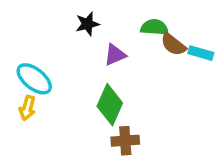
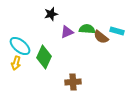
green semicircle: (154, 27) -> (87, 29), moved
brown semicircle: (173, 45) -> (101, 37), moved
green diamond: (110, 105) -> (44, 57), moved

